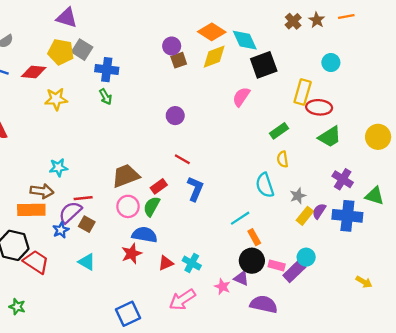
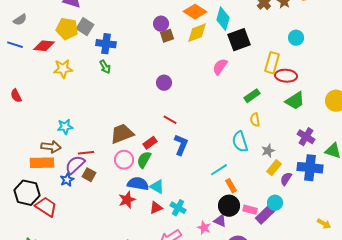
cyan diamond: (245, 40) -> (223, 19), turned 40
purple semicircle: (319, 211) -> (286, 179), moved
cyan triangle: (87, 262) -> (157, 187), moved

